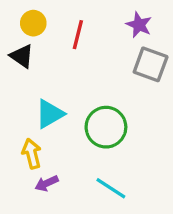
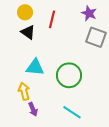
black triangle: (22, 56) -> (28, 32), moved
cyan triangle: (50, 114) -> (35, 67), turned 36
purple arrow: (46, 183) -> (33, 109), turned -88

